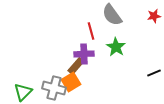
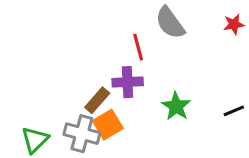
green star: (116, 47) -> (176, 106), moved
brown rectangle: (76, 66) -> (97, 100), moved

